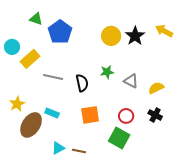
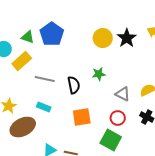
green triangle: (36, 19) -> (28, 37), moved
gray triangle: (131, 81) -> (123, 94), moved
cyan rectangle: (52, 113) -> (44, 107), moved
brown ellipse: (31, 125) -> (23, 127), turned 30

